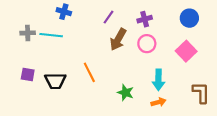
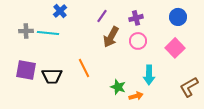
blue cross: (64, 12) -> (60, 11), turned 32
purple square: (28, 74) -> (26, 70), size x1.5
brown L-shape: (201, 93) -> (189, 87), turned -120
orange arrow: (159, 102) -> (136, 96), moved

